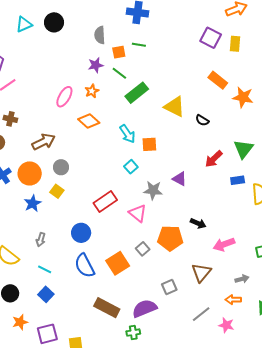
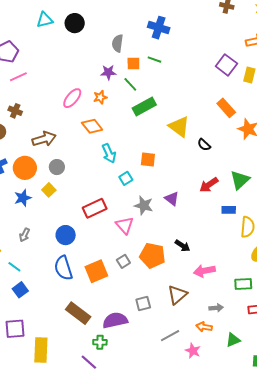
cyan arrow: (127, 134) -> (109, 153), moved
cyan line: (45, 269) -> (14, 267), moved

